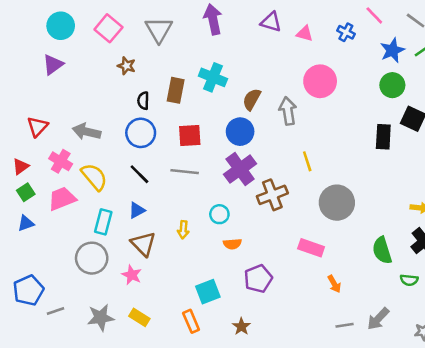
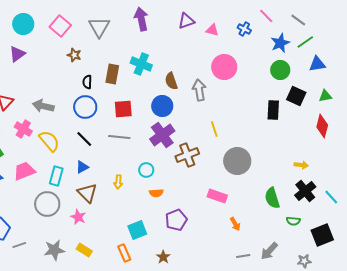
purple triangle: (271, 22) -> (186, 21), turned -36
brown semicircle: (252, 99) -> (171, 81), turned -48
pink trapezoid: (62, 199) -> (24, 171), moved

